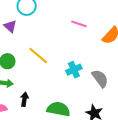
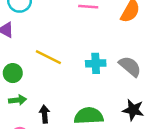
cyan cross: (74, 70) -> (96, 63), turned 35

